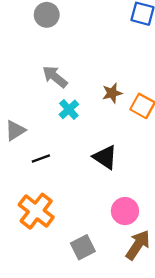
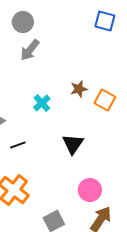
gray arrow: (55, 77) -> (30, 50), moved, turned -90
black triangle: (105, 157) -> (73, 144), turned 30

